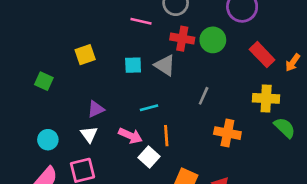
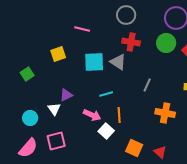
pink line: (141, 21) -> (82, 29), moved
green circle: (213, 40) -> (166, 43), moved
cyan square: (133, 65) -> (94, 62), size x1.5
green square: (44, 81) -> (27, 74), turned 32
white triangle: (89, 134) -> (54, 109), moved

